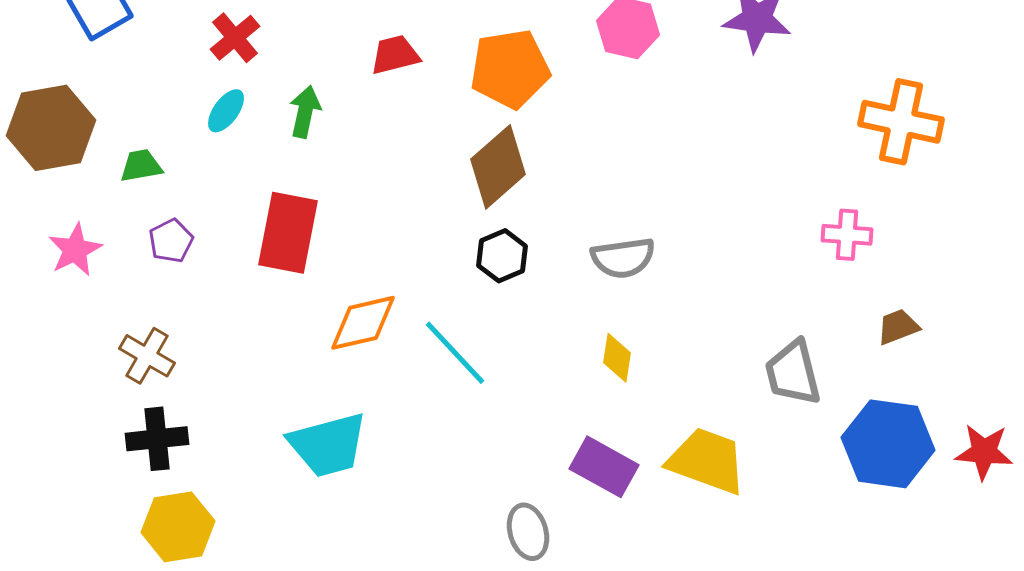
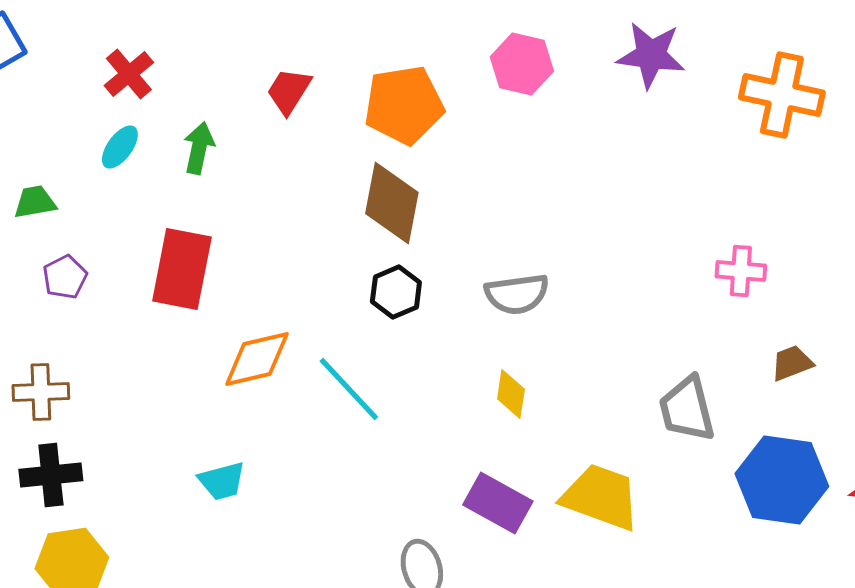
red trapezoid: (395, 55) -> (289, 91), turned -44
orange cross: (901, 122) -> (782, 95), moved
brown diamond: (498, 167) -> (392, 203), turned -38
brown cross: (147, 356) -> (41, 392), turned -32
cyan trapezoid: (328, 445) -> (222, 481), size x0.6

